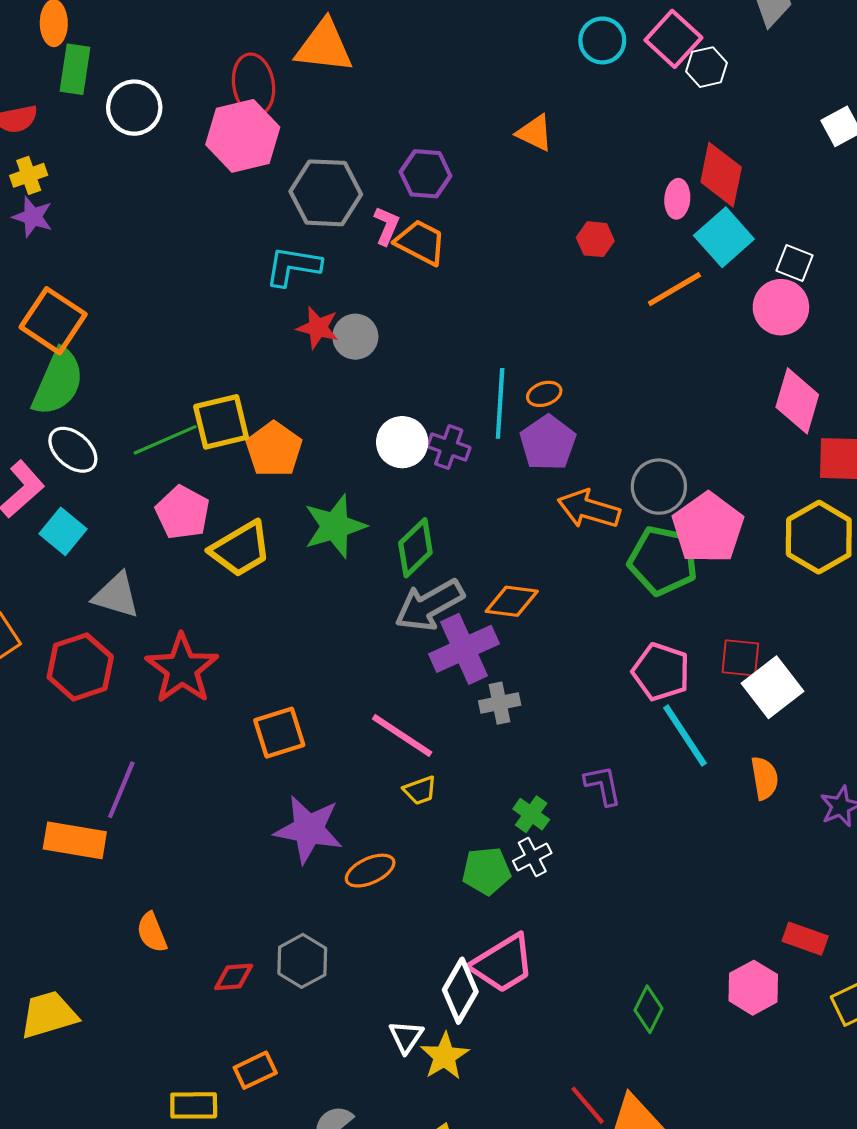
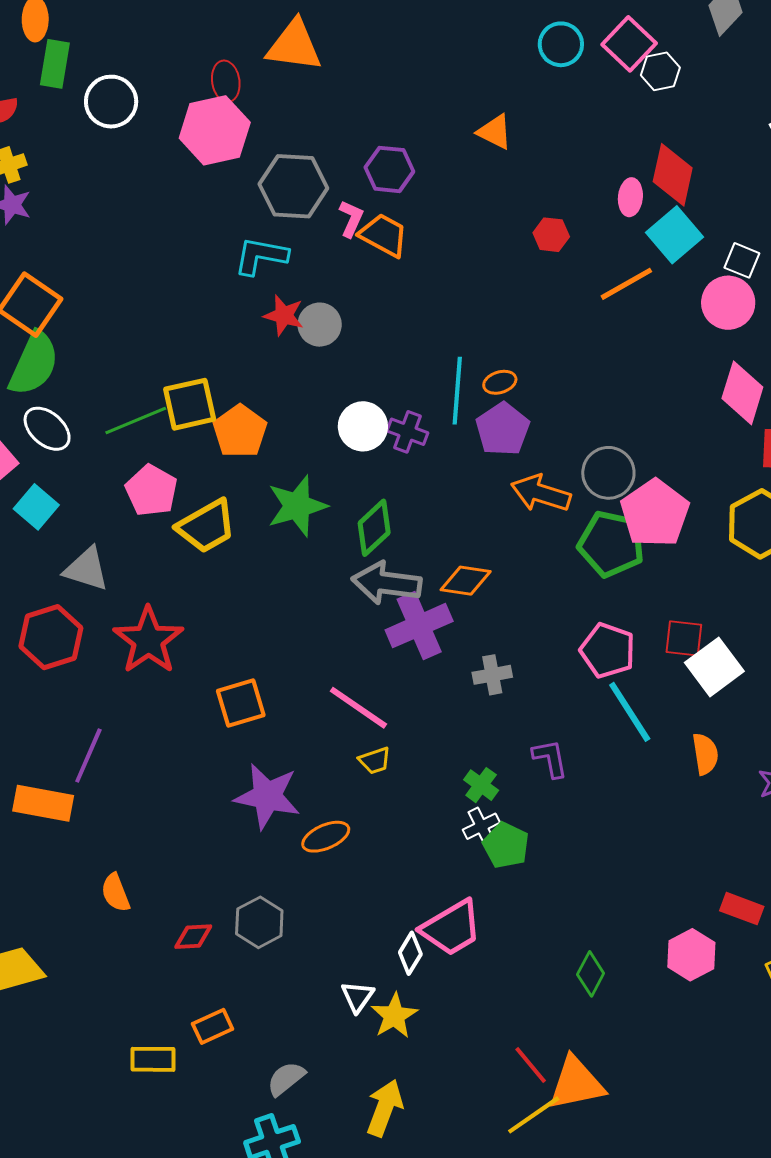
red ellipse: (254, 85) -> (226, 81), size x0.7
gray arrow: (429, 605) -> (387, 583), turned 36
gray cross: (500, 703) -> (492, 675), moved
green pentagon: (486, 871) -> (506, 845), moved, turned 30
white diamond: (460, 991) -> (410, 953), size x0.7

